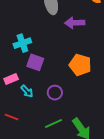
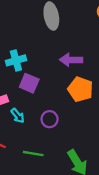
purple arrow: (75, 23) -> (71, 60), moved
green line: (53, 124) -> (33, 154), moved, turned 30

